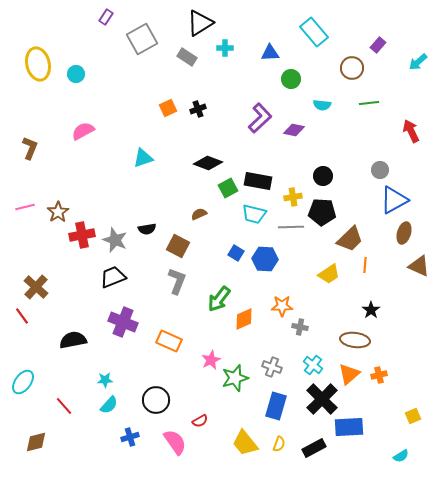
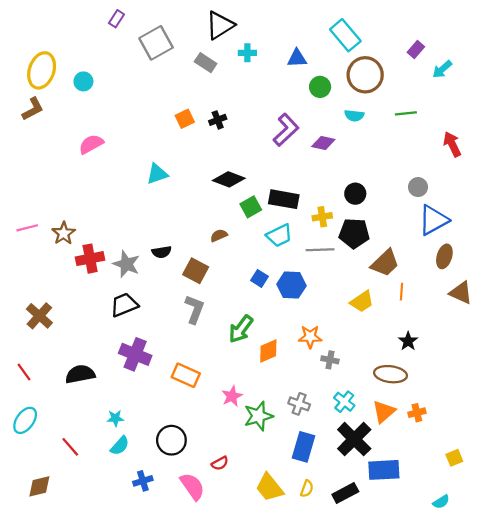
cyan arrow: (418, 62) -> (442, 69), moved
yellow ellipse: (38, 64) -> (42, 70), turned 32
brown circle: (352, 68) -> (365, 75), moved, size x1.4
brown L-shape: (30, 148) -> (33, 109), moved, turned 40
cyan trapezoid: (254, 214) -> (279, 235), turned -40
red line: (22, 316) -> (24, 372), moved

